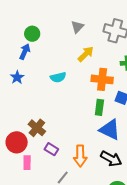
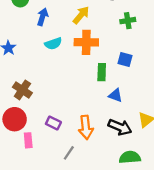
blue arrow: (25, 52) -> (43, 17), moved
orange cross: (102, 79) -> (86, 42), moved
brown cross: (37, 128) -> (22, 90), moved
blue triangle: (110, 130) -> (115, 95), size x0.6

